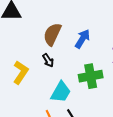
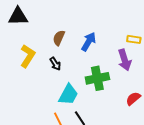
brown semicircle: (52, 34) -> (59, 38), size x0.7
yellow L-shape: (21, 72) -> (28, 56), moved

